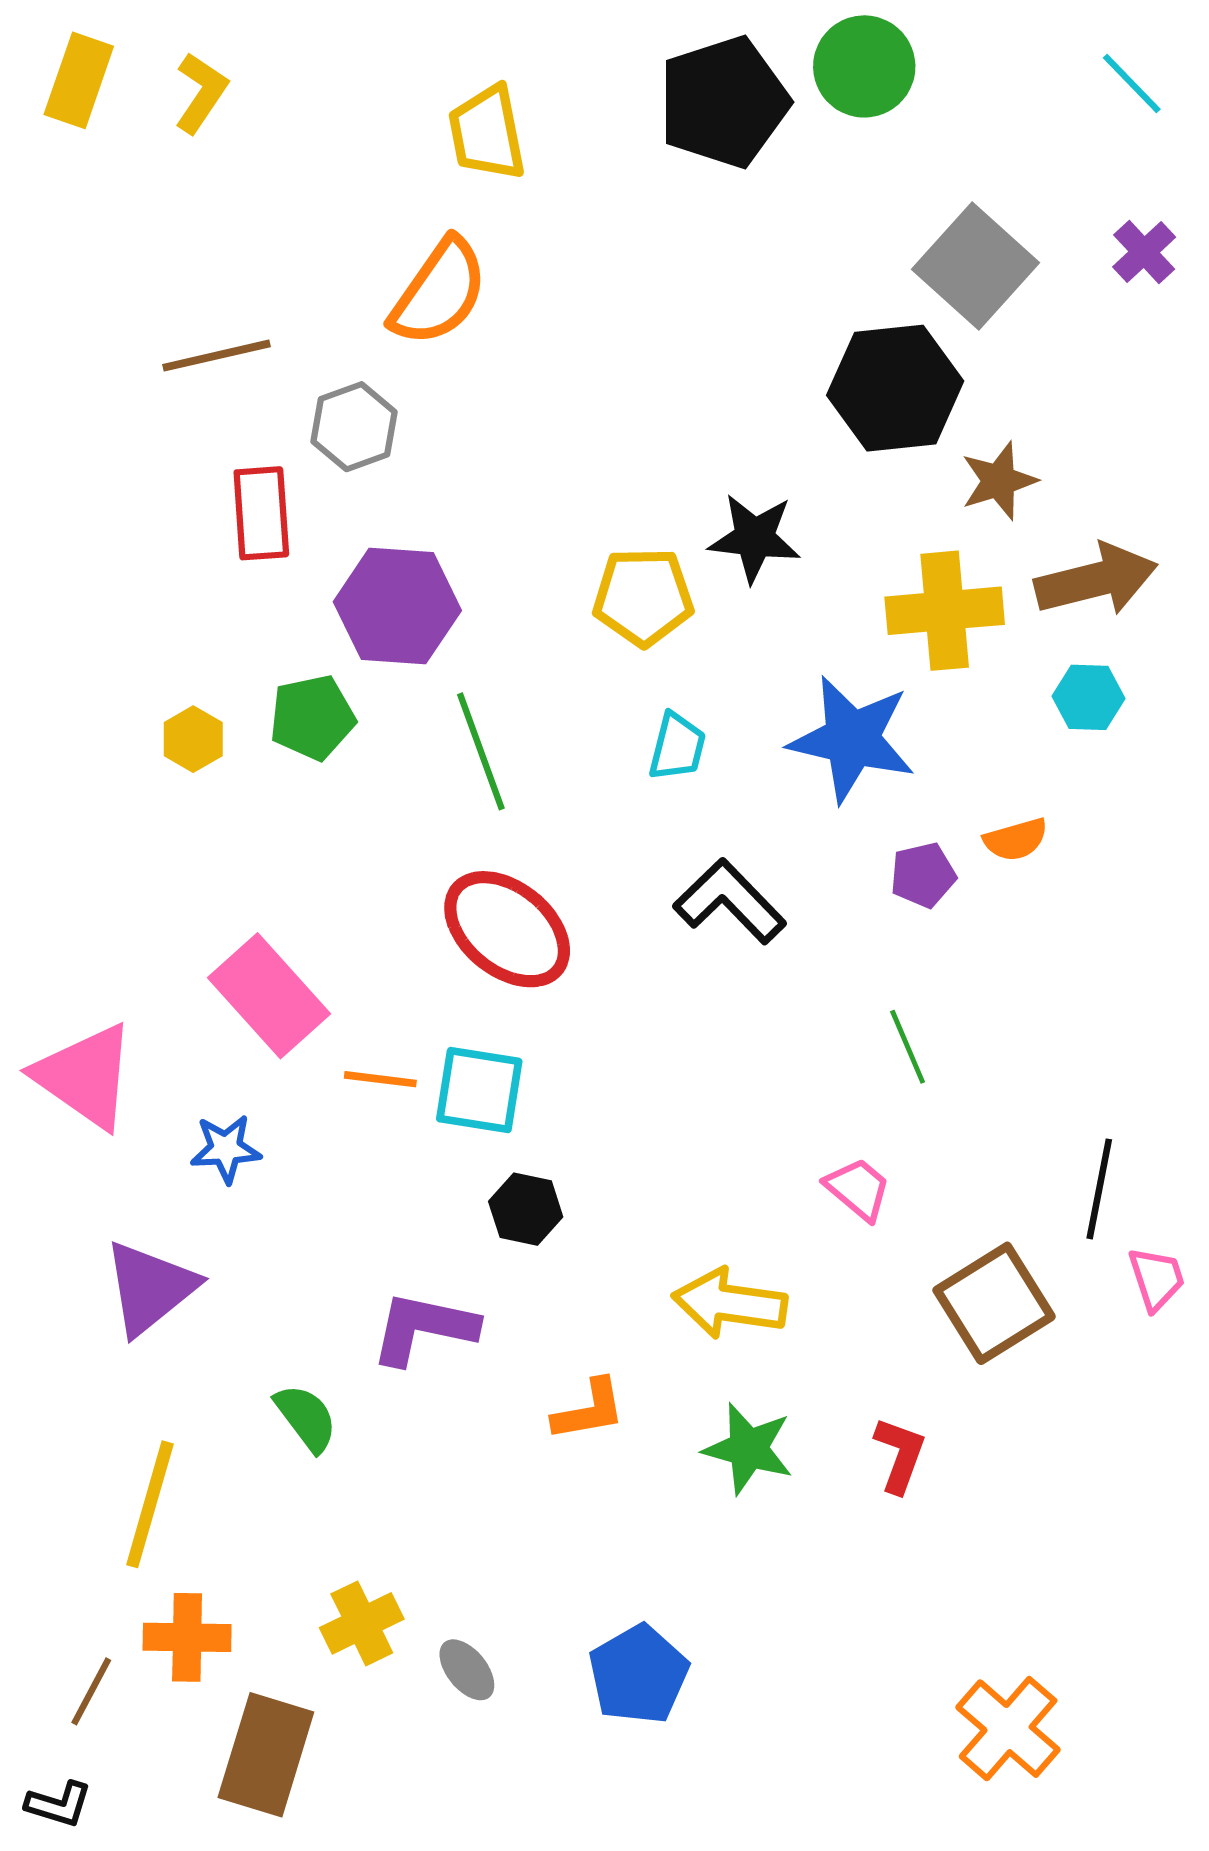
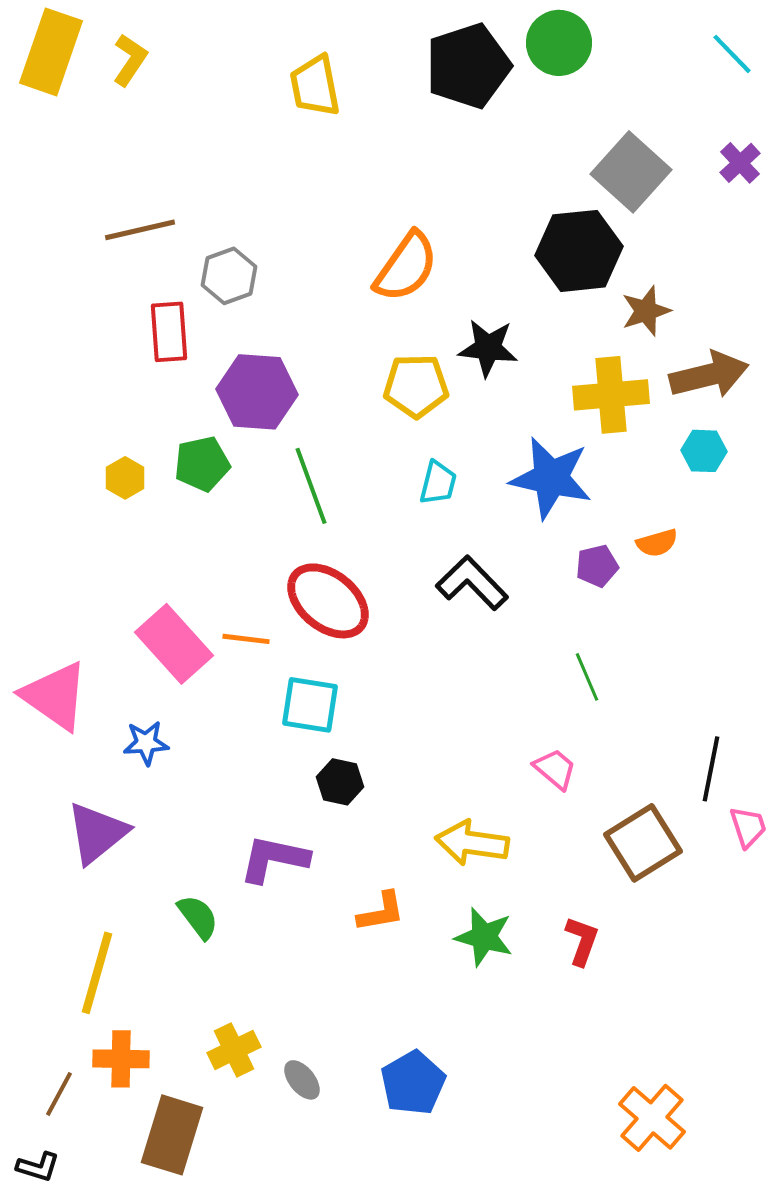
yellow rectangle: (79, 80) -> (51, 52), size x1.4
orange semicircle: (439, 292) -> (406, 267), moved
orange line: (380, 1079) -> (246, 639), moved

